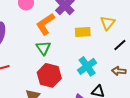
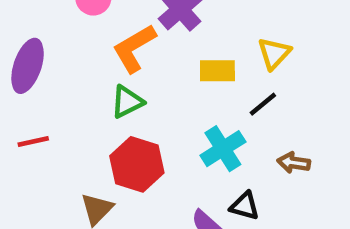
black line: (120, 45) -> (263, 104), moved
green triangle: (43, 48) -> (127, 102), turned 35

